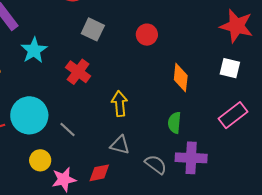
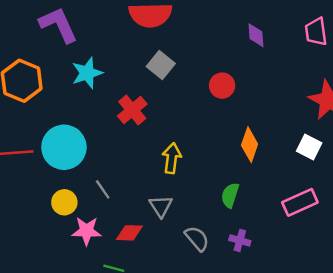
gray line: (67, 130) -> (103, 189), moved
gray triangle: (120, 145) -> (161, 206), turned 30
purple cross: (191, 158) -> (240, 240), size x0.6

